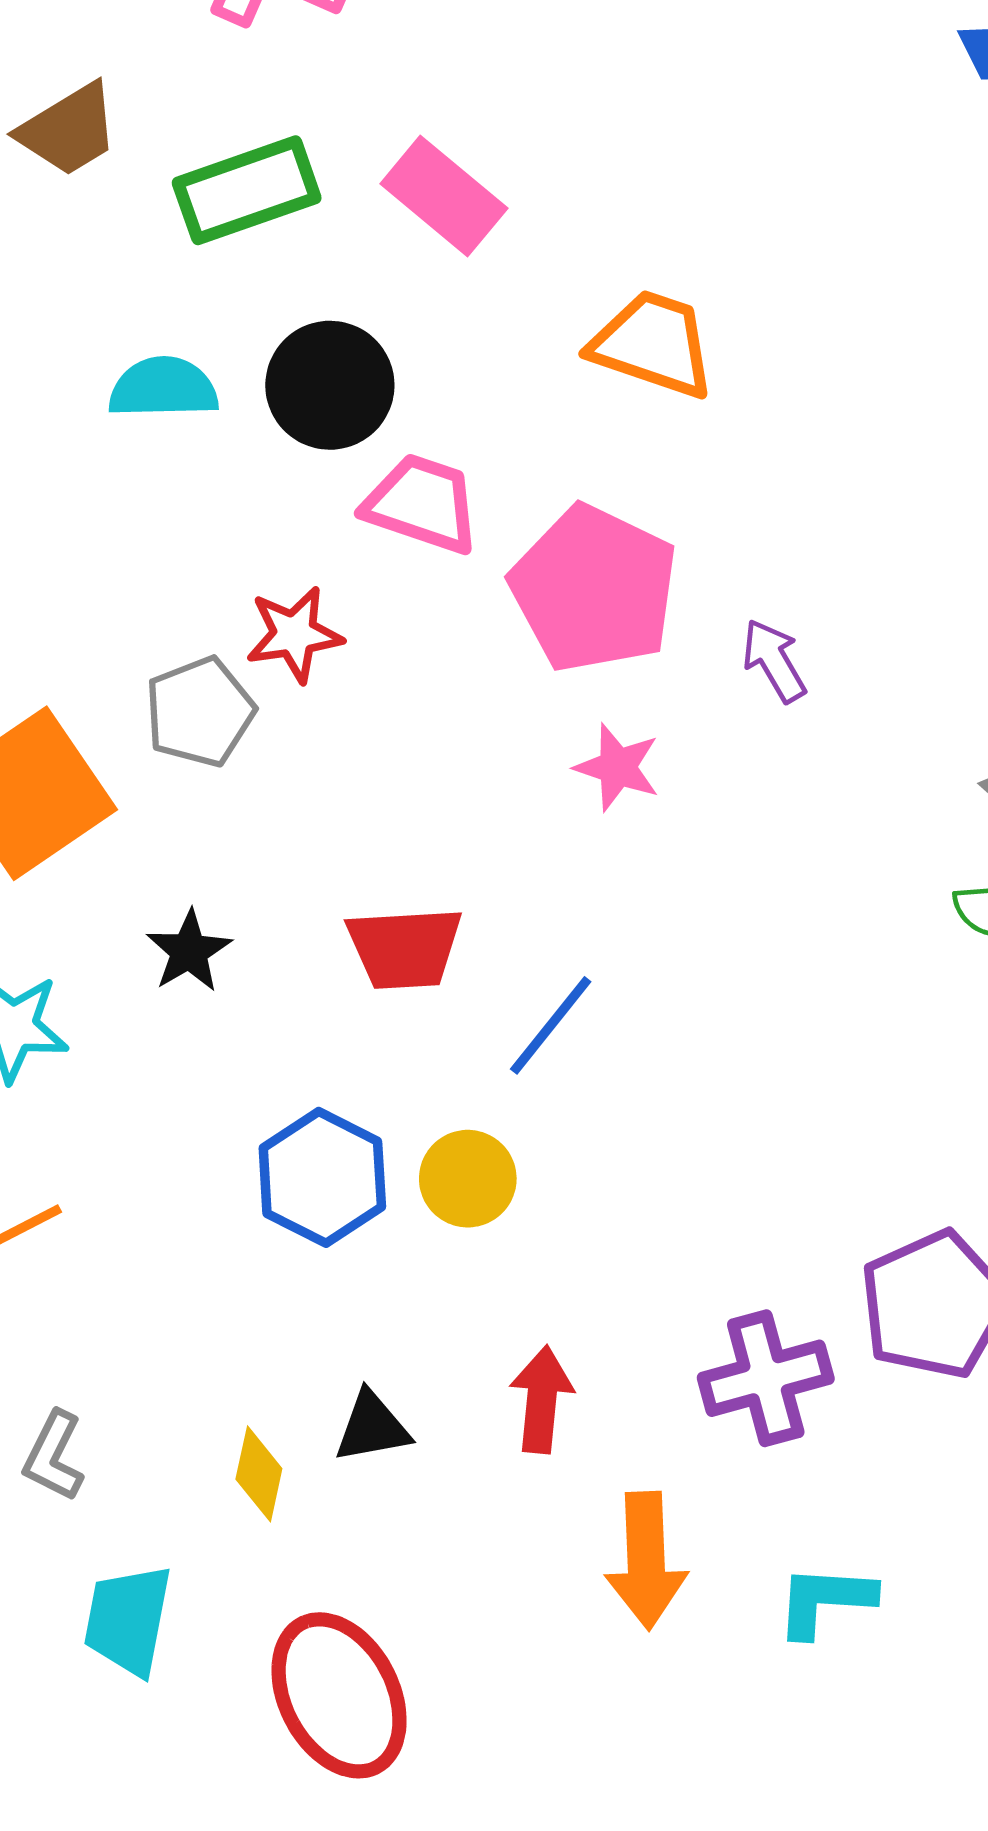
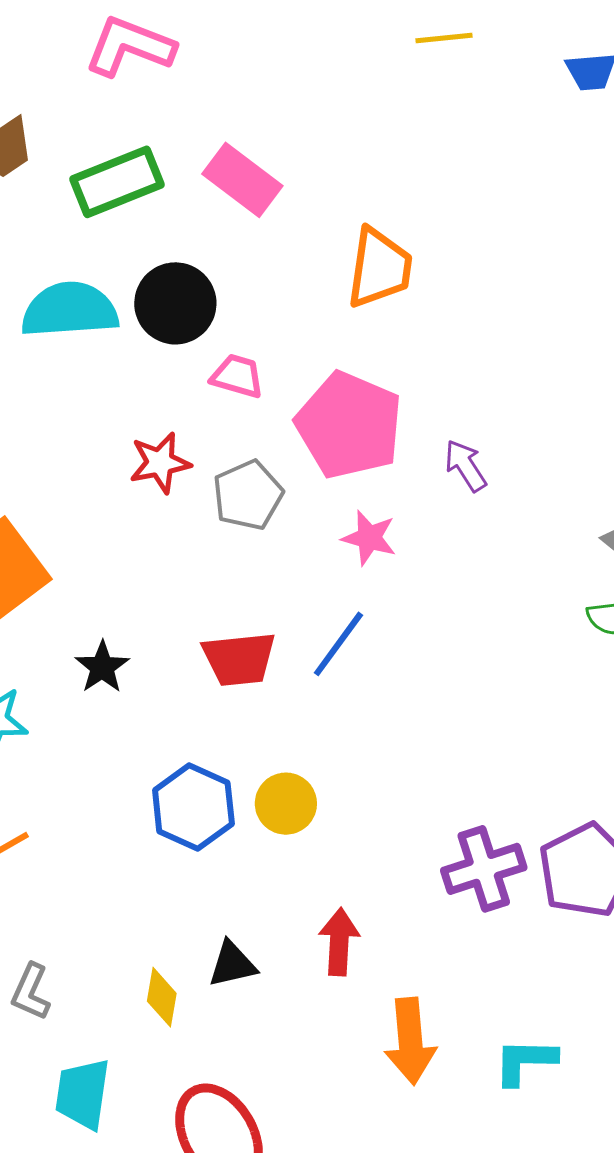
orange trapezoid: (653, 344) -> (379, 268), turned 82
cyan semicircle: (163, 388) -> (70, 310), size x1.4
pink trapezoid: (422, 504) -> (237, 376), size x0.7
gray pentagon: (200, 712) -> (248, 495), moved
blue line: (551, 1025) -> (338, 644), moved
purple cross: (766, 1378) -> (484, 869), moved

